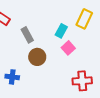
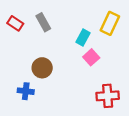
gray rectangle: (27, 35) -> (43, 22), moved
brown circle: (37, 57) -> (42, 68), moved

